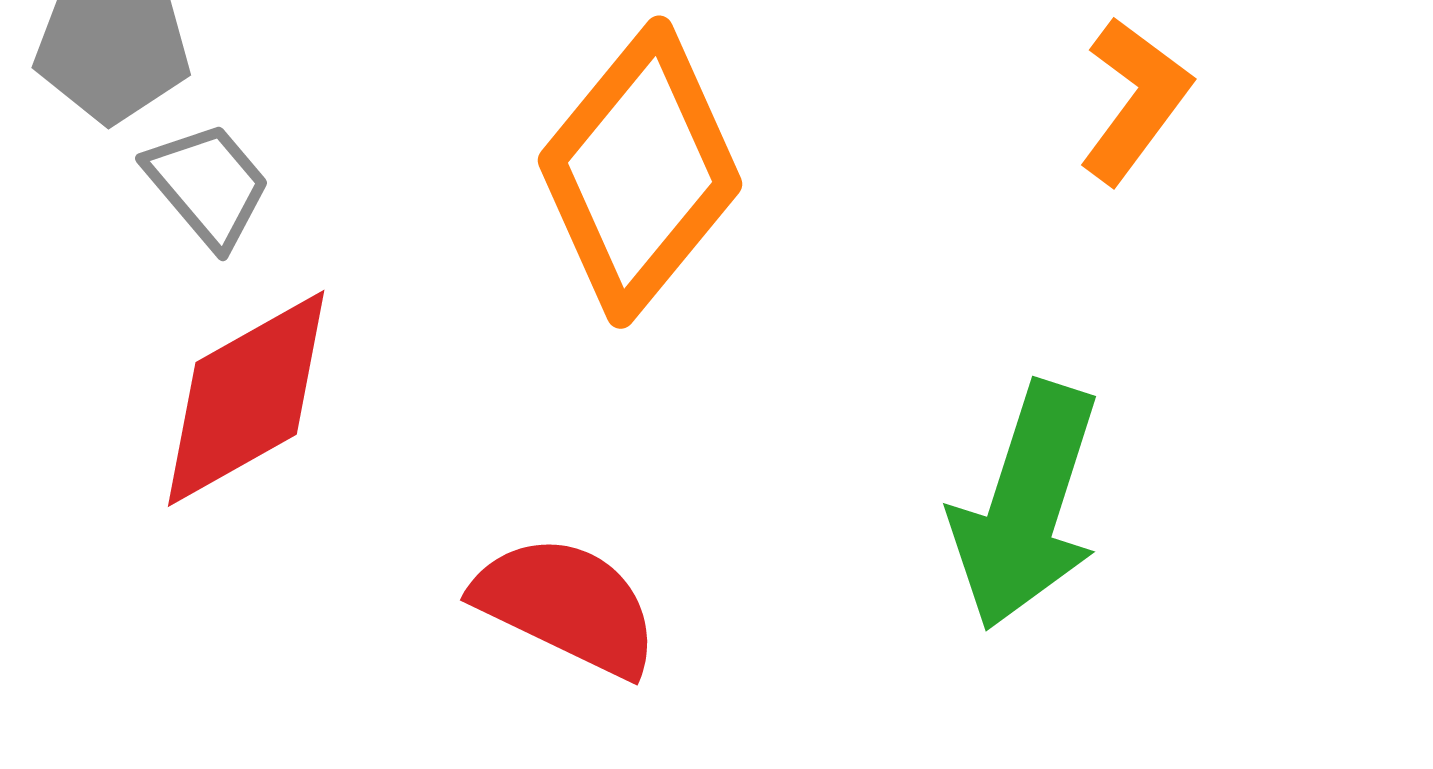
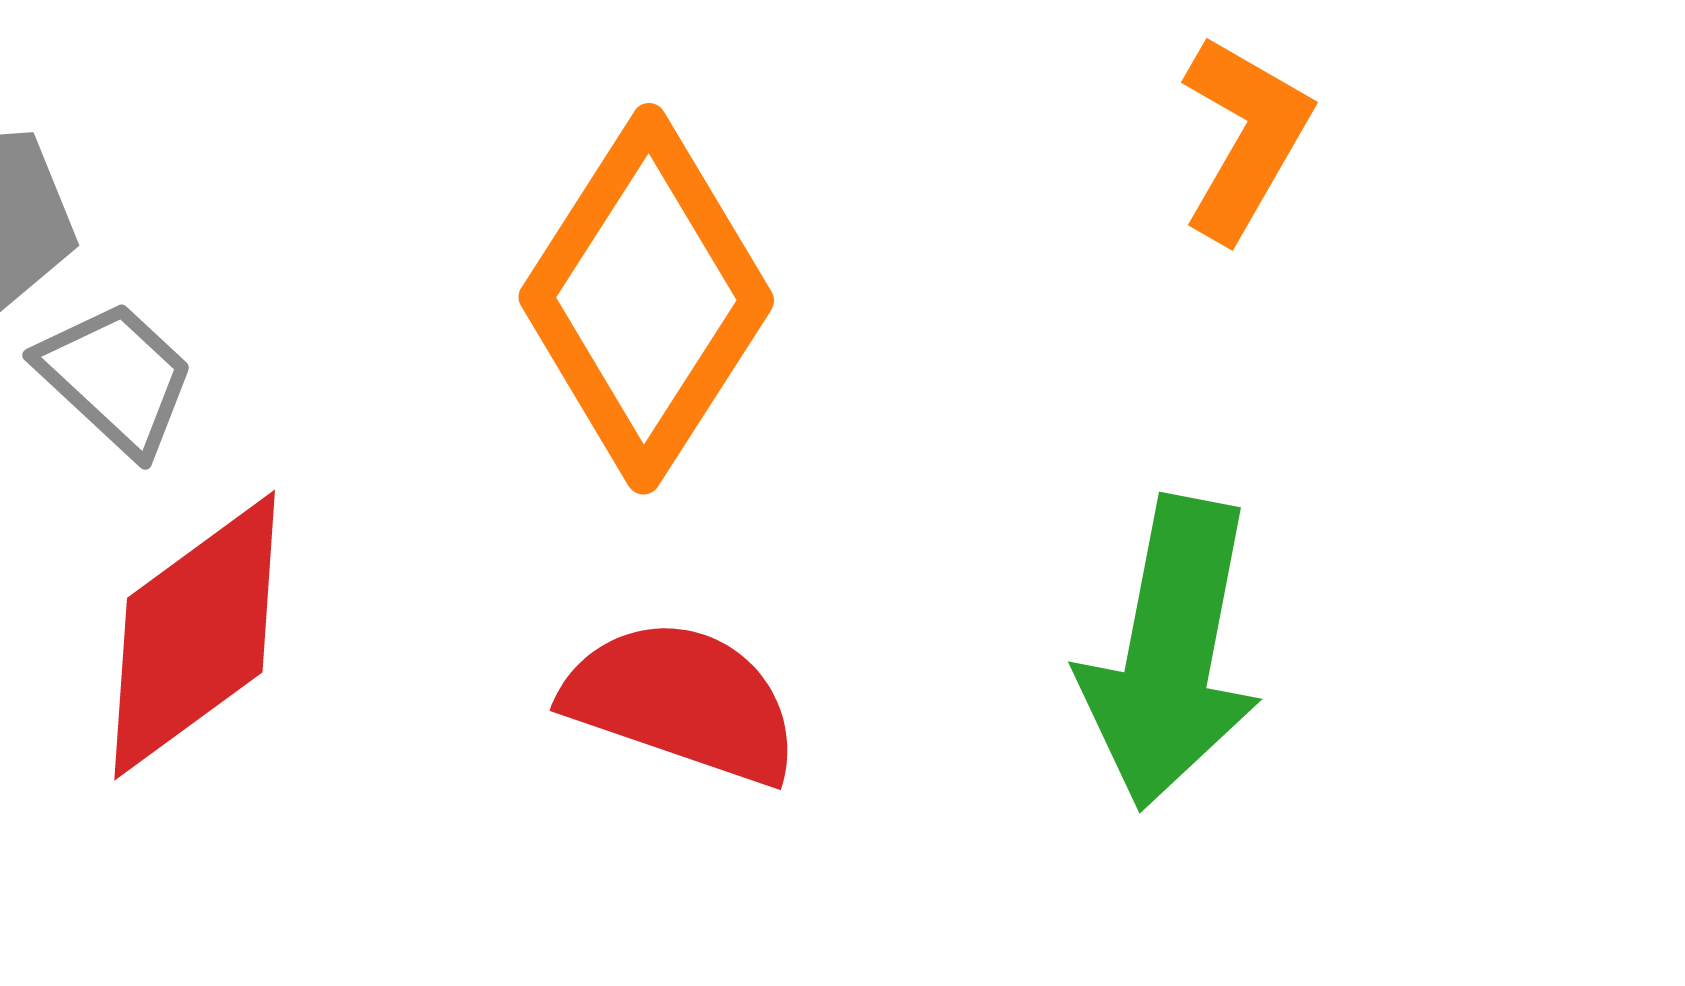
red semicircle: (567, 605) -> (682, 701), moved

